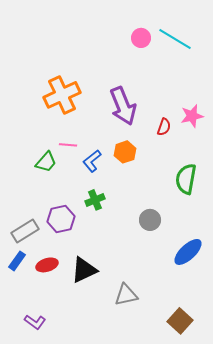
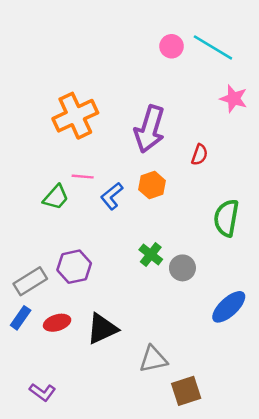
purple arrow: (123, 106) -> (150, 129), turned 39
pink star: (192, 116) -> (234, 99), moved, turned 30
green cross: (95, 200) -> (151, 254), moved, turned -30
brown square: (180, 321) -> (186, 391), moved, turned 30

